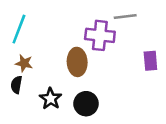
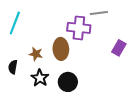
purple rectangle: (150, 61) -> (119, 48), turned 35
brown star: (24, 63) -> (36, 54), moved

